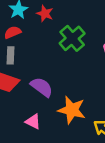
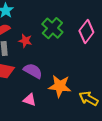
red star: (45, 14) -> (25, 41), moved

